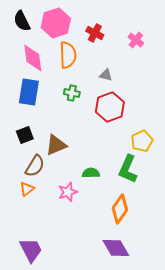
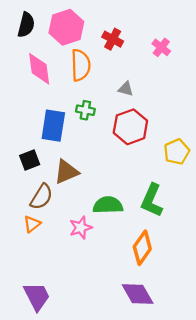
black semicircle: (22, 21) -> (26, 25), turned -140
blue rectangle: (29, 92) -> (53, 126), moved
yellow pentagon: (142, 141) -> (177, 152), moved
green semicircle: (91, 173) -> (108, 205), size x1.4

